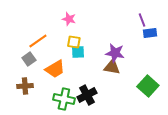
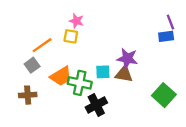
purple line: (142, 20) -> (170, 22), moved
yellow square: (74, 42) -> (71, 36), moved
cyan square: (78, 52) -> (103, 72), moved
green cross: (64, 99) -> (80, 83), moved

